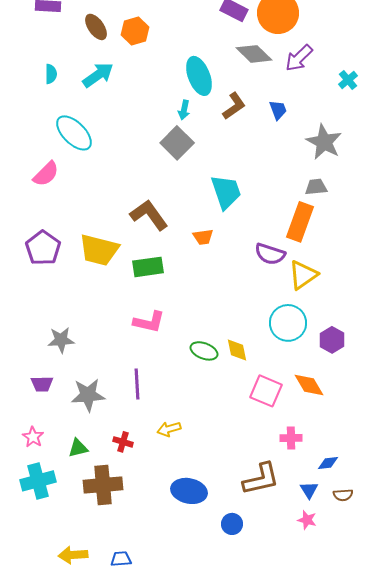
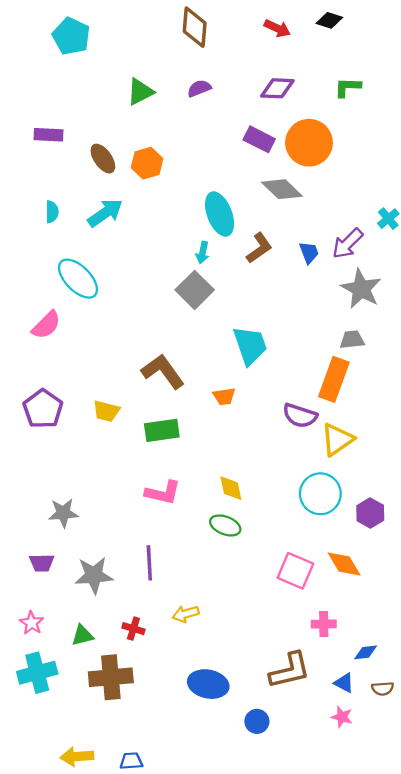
purple arrow: (299, 58) -> (348, 243), moved
yellow trapezoid: (99, 250) -> (106, 411), size x0.6
yellow diamond: (237, 350) -> (231, 488), moved
blue triangle: (309, 490) -> (344, 683), turned -30

